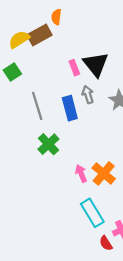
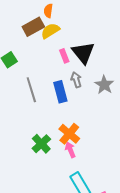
yellow semicircle: (19, 39) -> (50, 31), moved
green cross: (48, 144) -> (41, 144), moved
orange cross: (104, 173) -> (69, 134), moved

